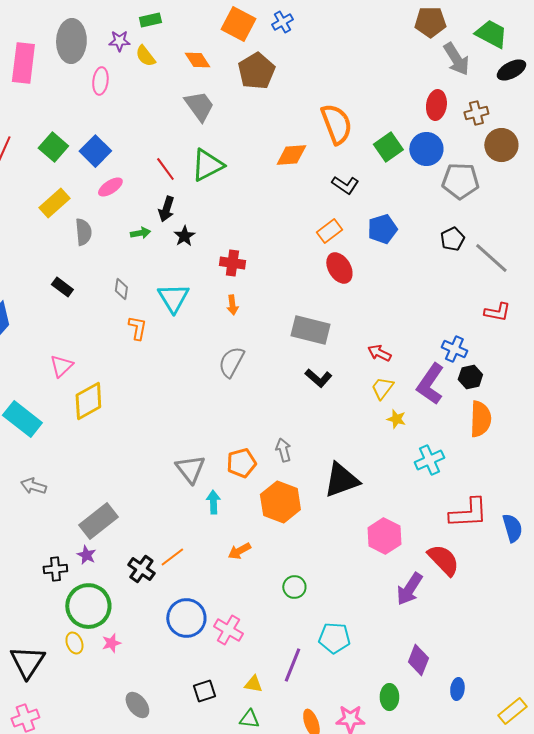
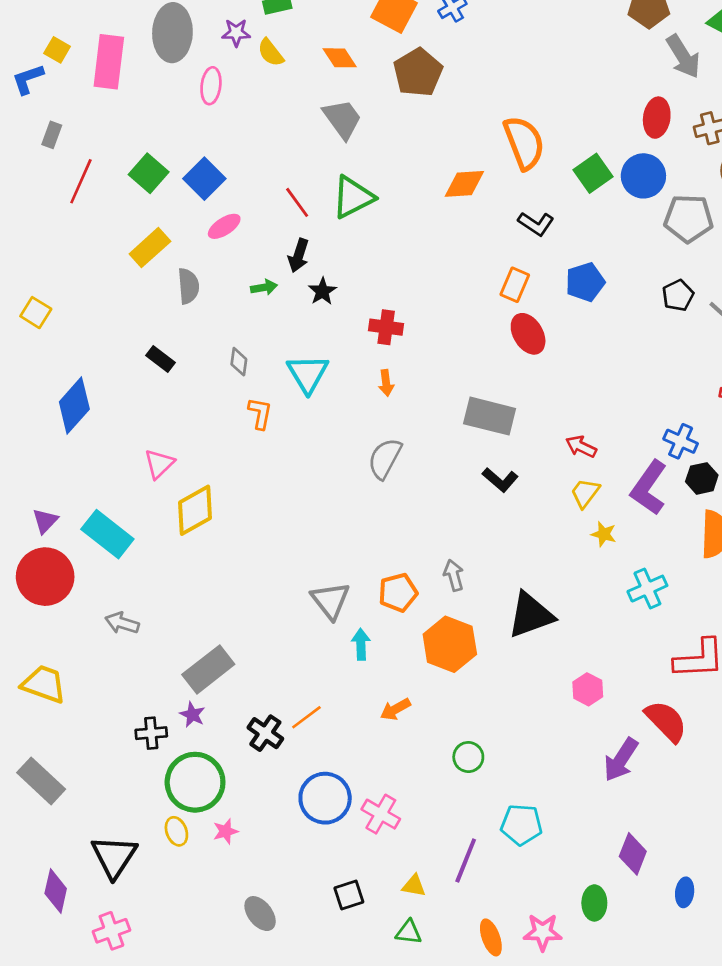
orange rectangle: (329, 231) -> (515, 285), turned -30
pink hexagon: (384, 536) -> (588, 689), size x0.7

